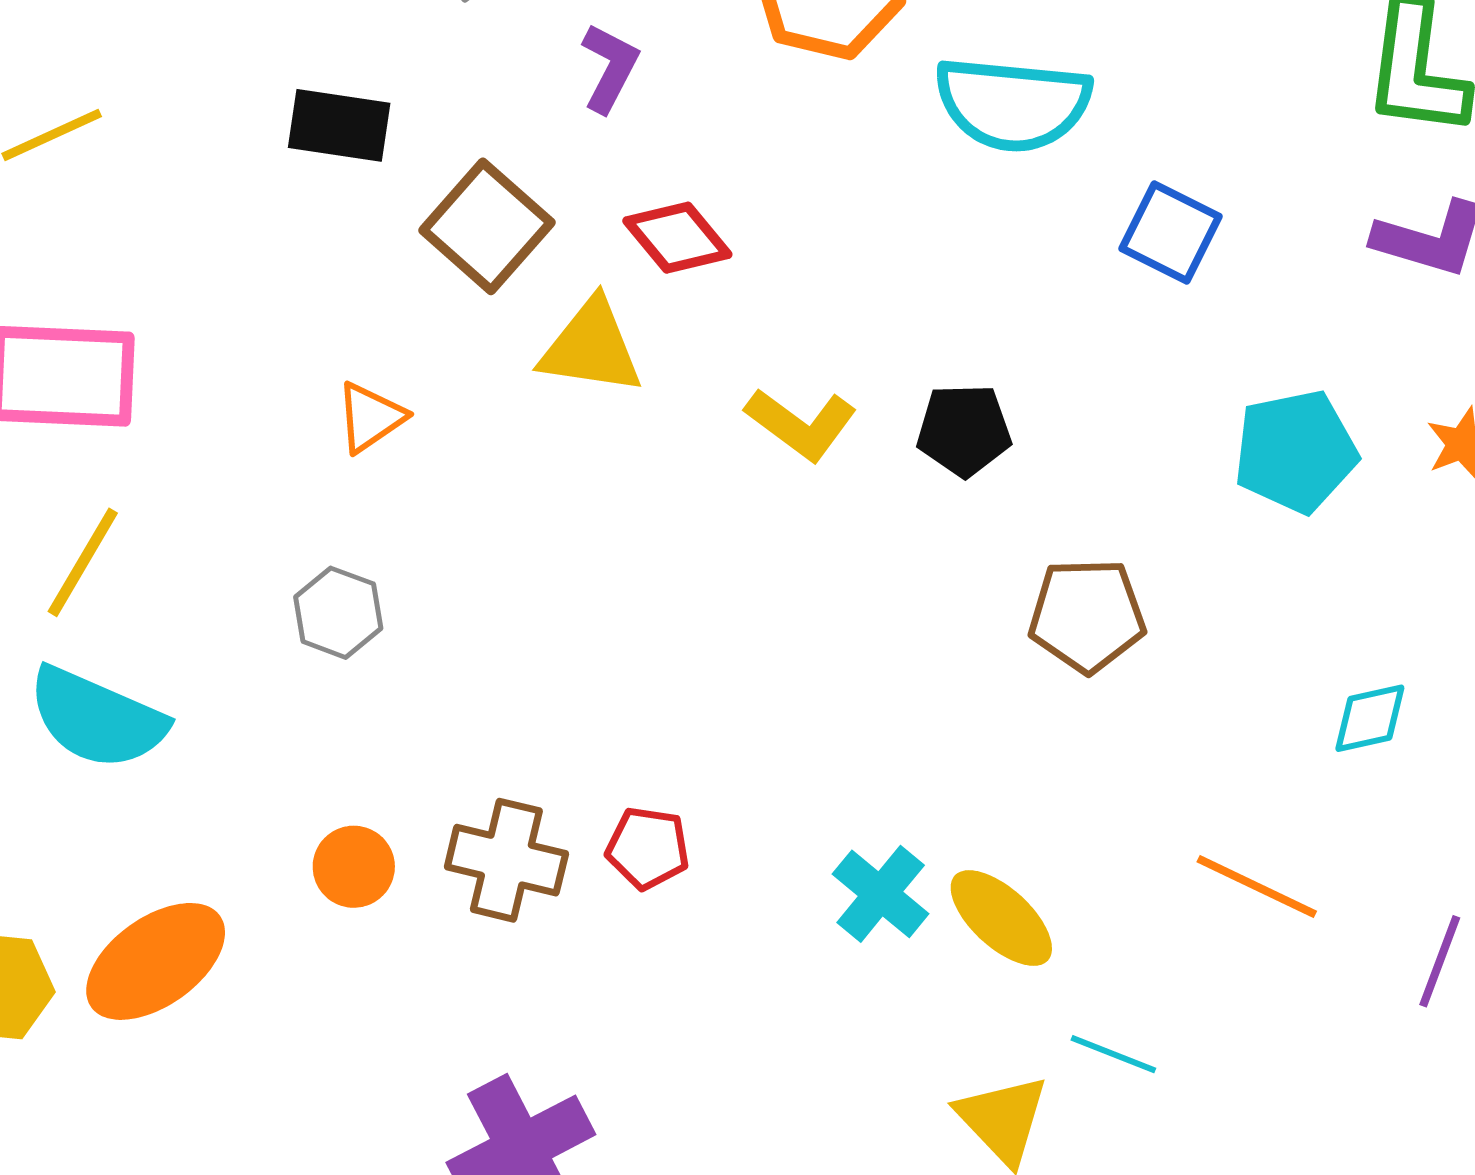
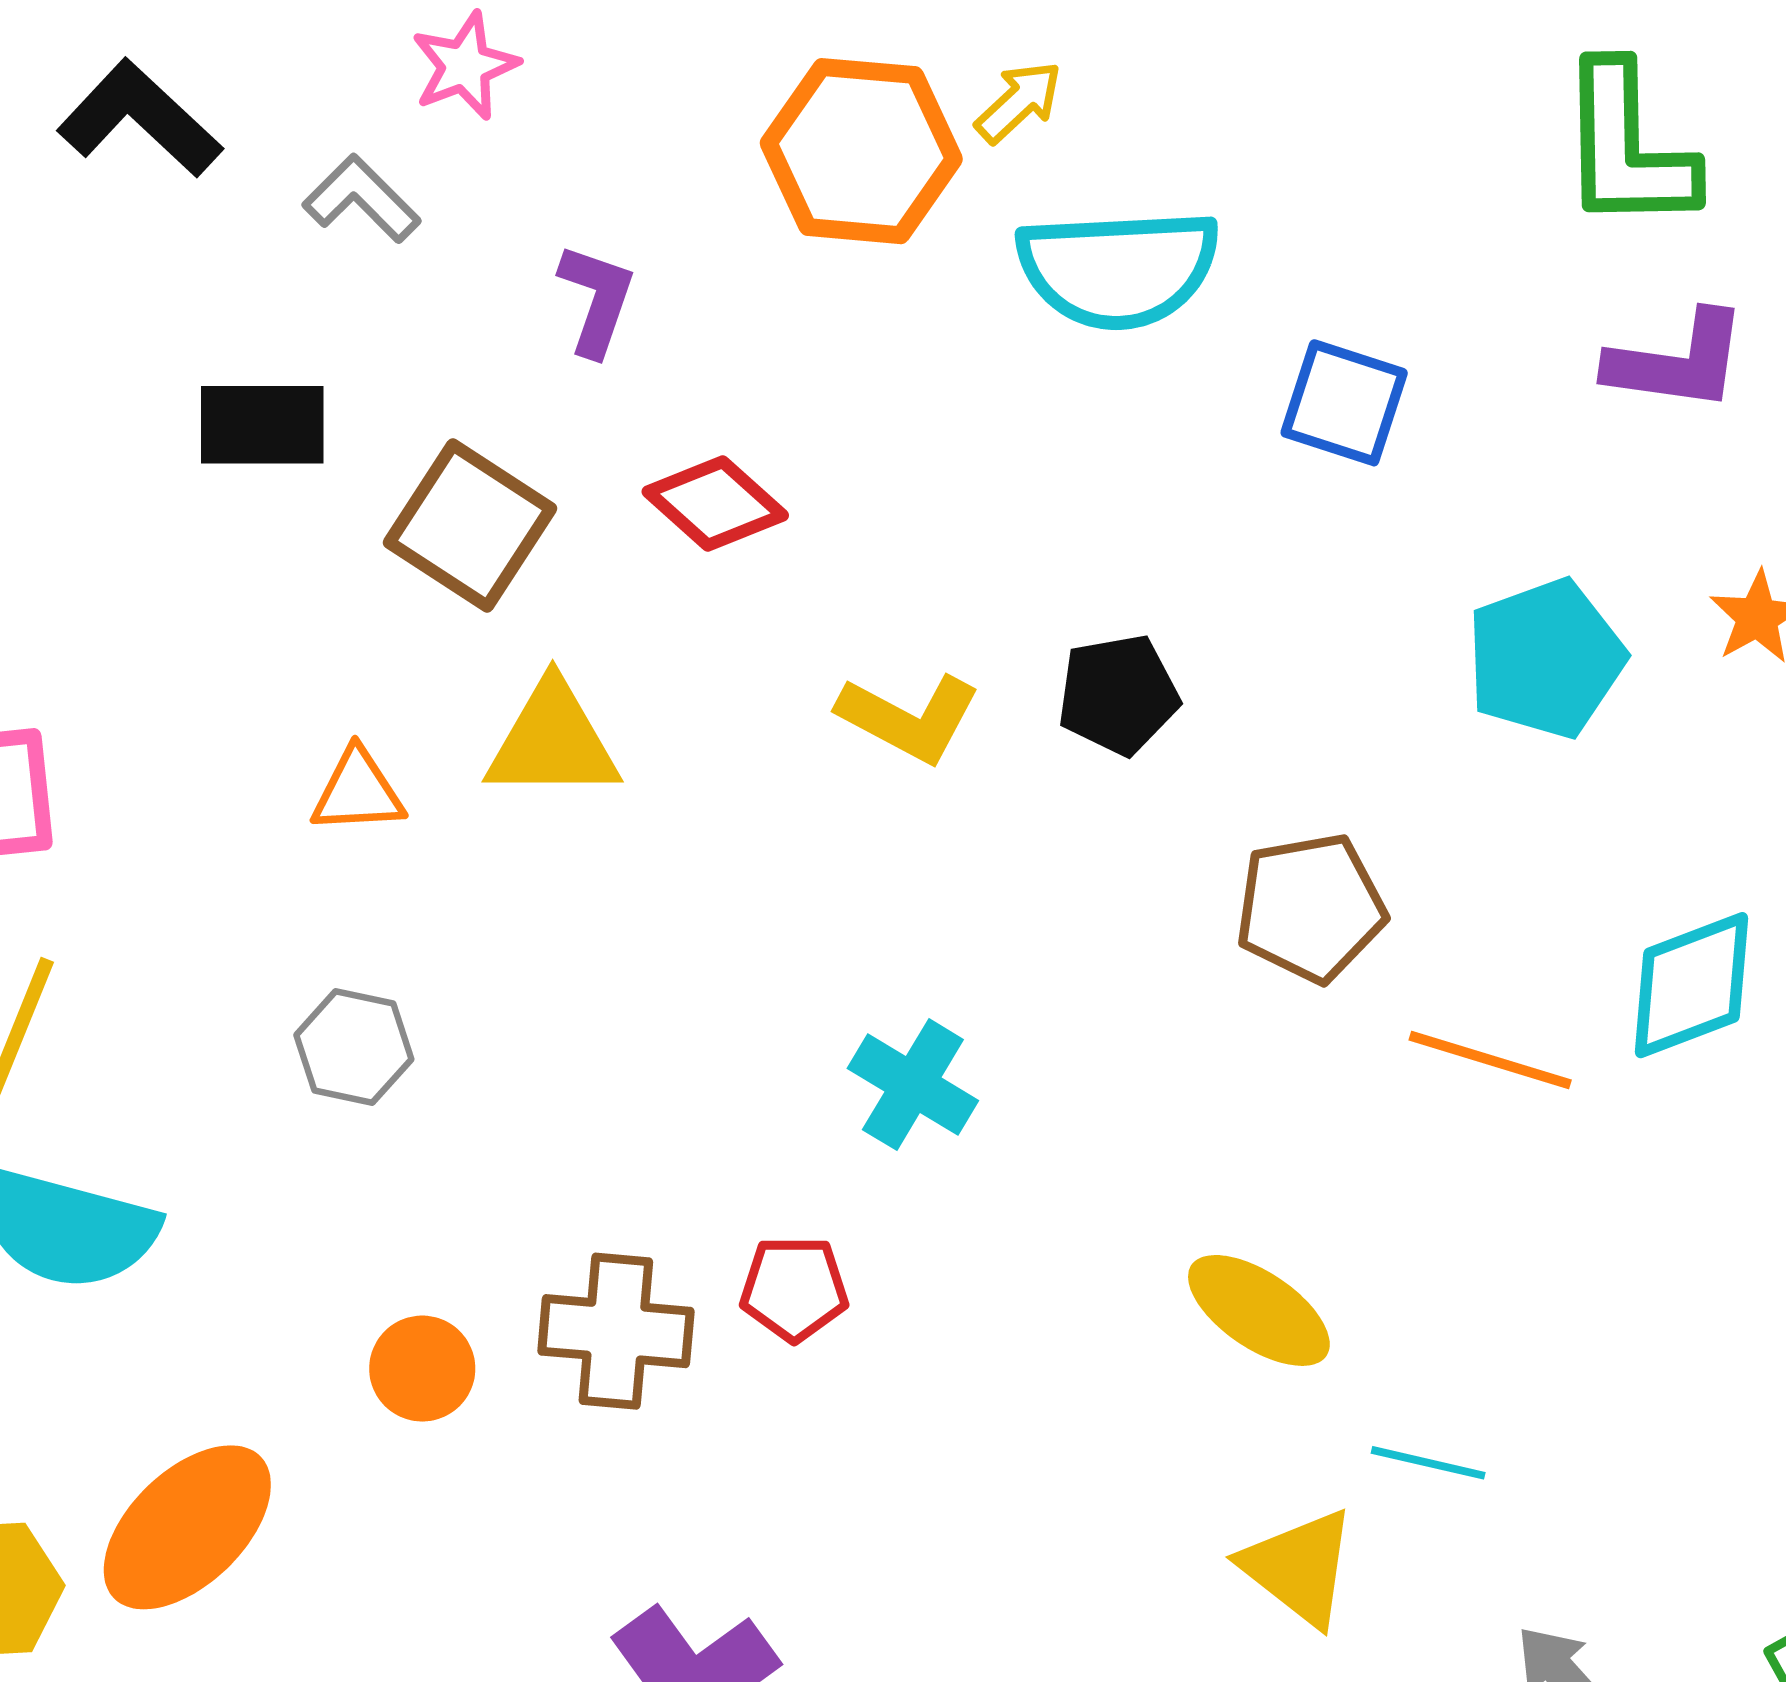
yellow triangle: (591, 347) -> (553, 741), moved
orange triangle: (370, 417) -> (358, 791), turned 40
cyan diamond: (1370, 718) -> (1691, 985), size x1.5
orange line: (1257, 886) -> (1490, 1060), moved
cyan cross: (881, 894) -> (913, 1085), moved

